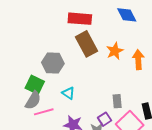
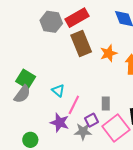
red rectangle: (80, 19) -> (77, 18), turned -40
gray hexagon: (53, 63) -> (51, 22), moved
pink line: (44, 112) -> (74, 105), moved, turned -54

